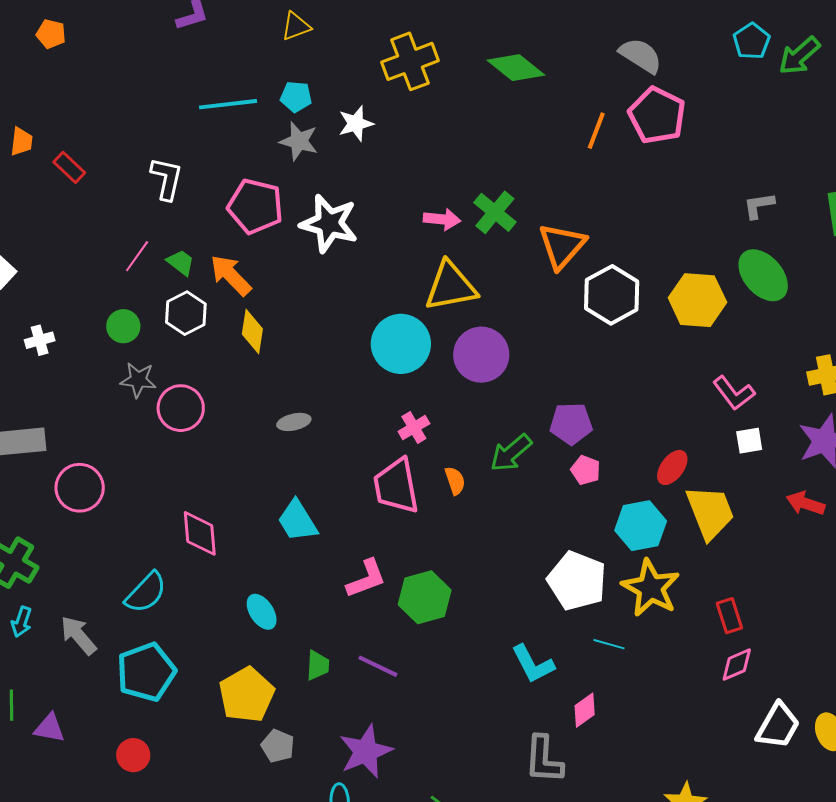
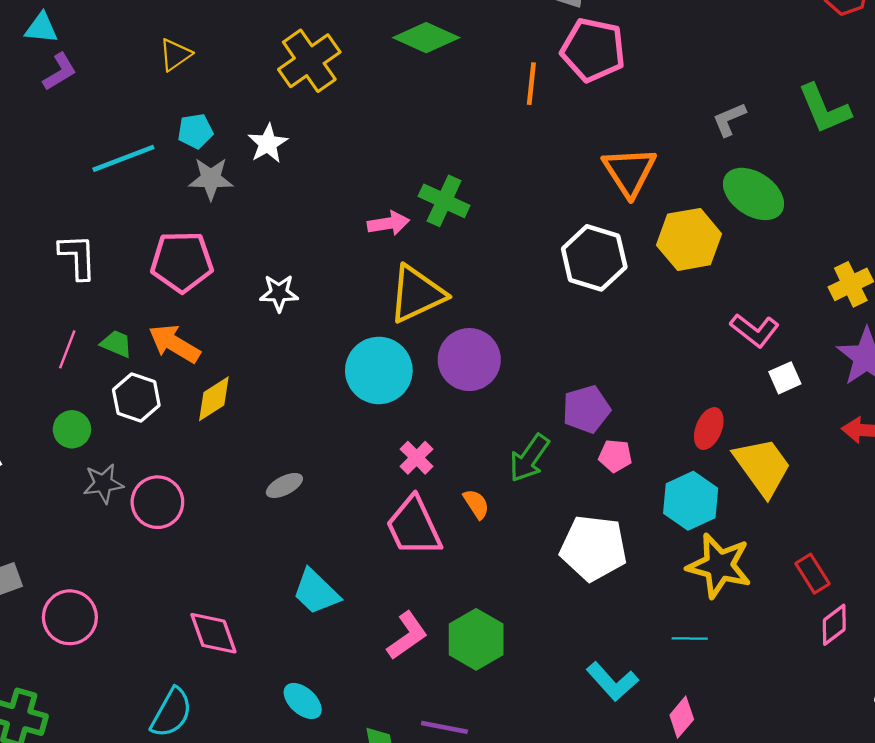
white star: (329, 223) -> (279, 293), moved, size x0.6
orange triangle: (562, 246) -> (629, 172), moved
yellow diamond: (252, 332) -> (214, 399), turned 63
white pentagon: (577, 581) -> (593, 548), moved

